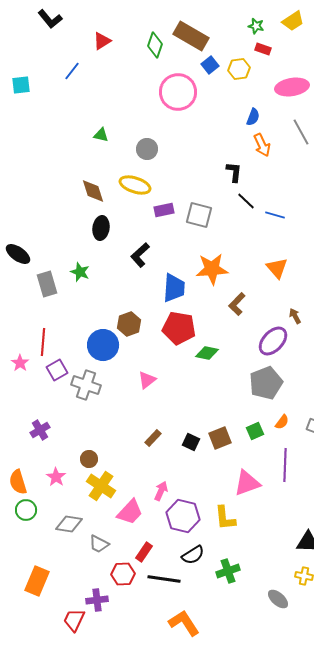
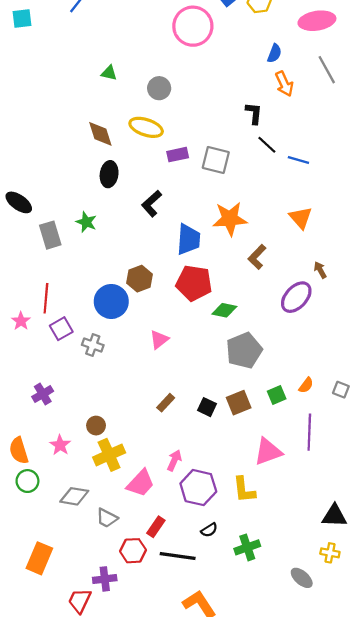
gray pentagon: (266, 383) -> (244, 350), moved
gray cross: (86, 385) -> (93, 345), size x0.7
yellow cross: (101, 486) -> (109, 455), turned 32
black semicircle: (193, 555) -> (209, 530), size x0.7

